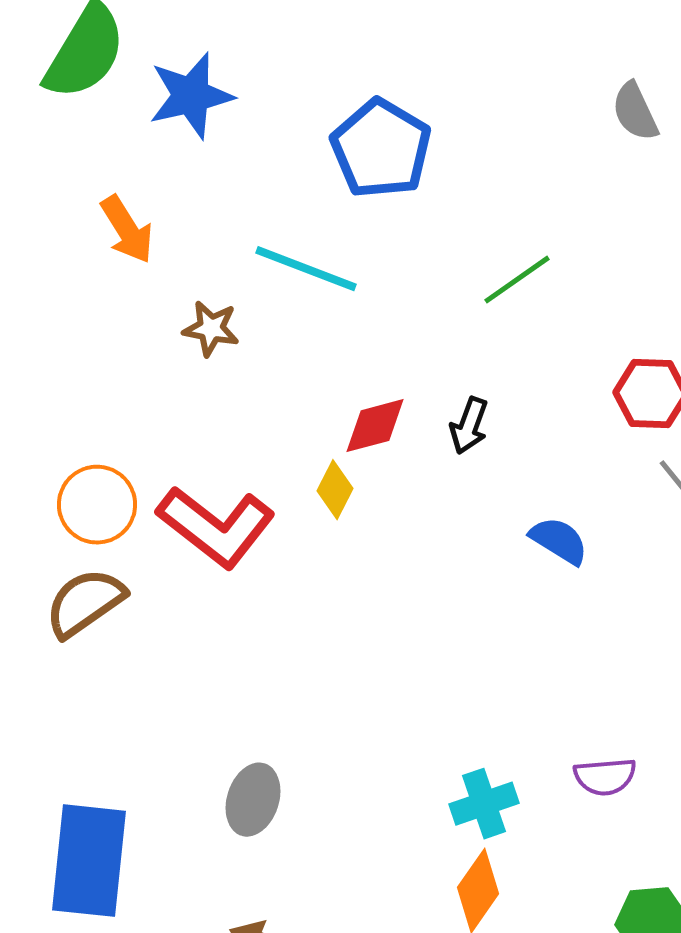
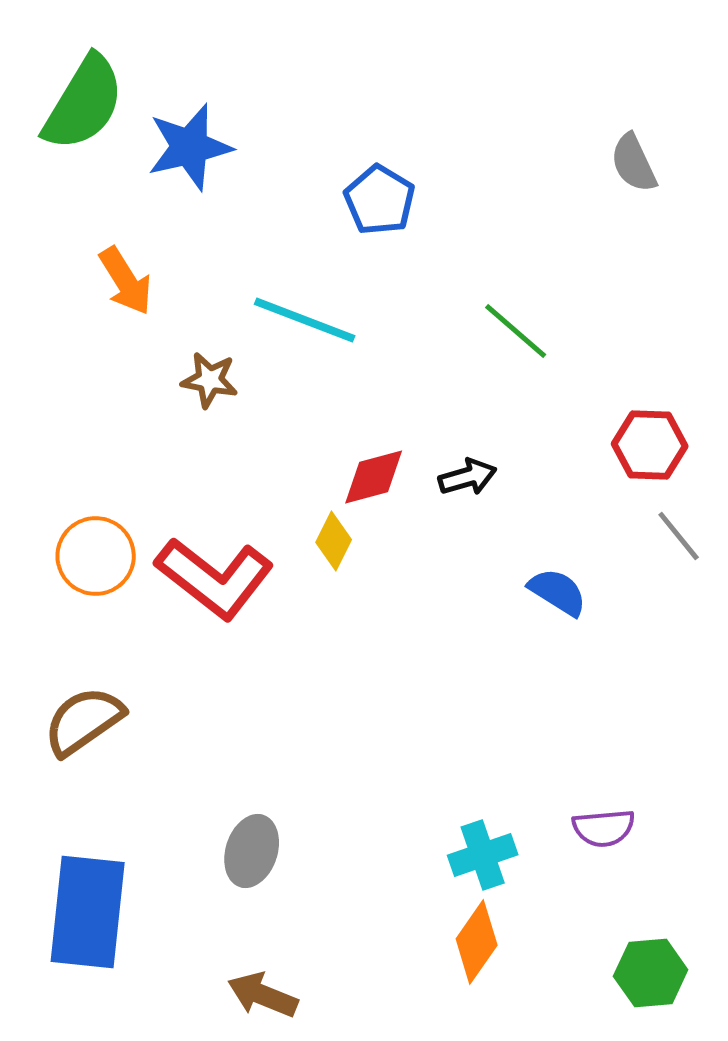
blue pentagon: (381, 149) -> (380, 200), size x0.7
green line: (517, 280) -> (516, 331), turned 76
black arrow: (469, 426) -> (468, 477), turned -126
brown semicircle: (85, 603) -> (84, 721), moved

